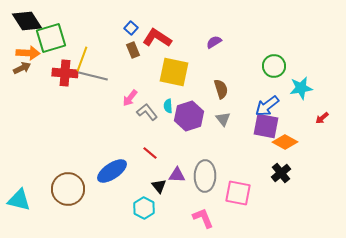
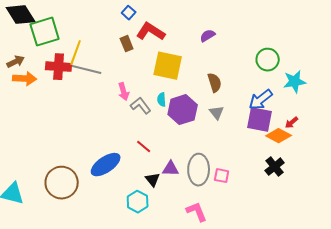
blue square: (131, 28) -> (129, 13), moved
orange arrow: (28, 53) -> (25, 79), moved
pink arrow: (130, 98) -> (124, 92), turned -54
red arrow: (322, 118) -> (292, 123), moved
pink square: (238, 193) -> (222, 176), moved, size x0.6

